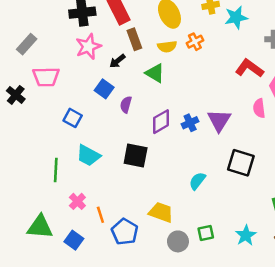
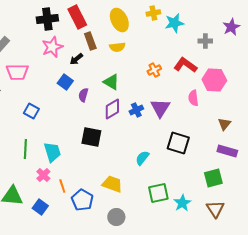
orange cross: (195, 42) -> (154, 70), moved
green triangle: (155, 73) -> (111, 82), moved
blue square: (73, 118) -> (31, 111), moved
cyan trapezoid: (88, 155) -> (52, 152), moved, turned -135
green square: (206, 233) -> (158, 193), moved, size x1.5
gray circle: (178, 241) -> (116, 217), moved

